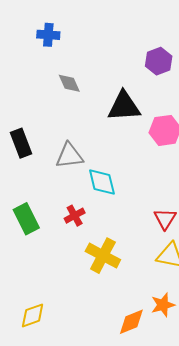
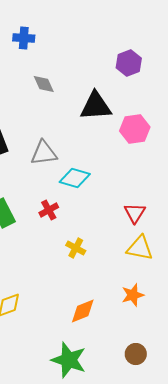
cyan diamond: (102, 182) -> (75, 178), turned -60
yellow cross: (103, 256) -> (76, 248), size x0.6
orange diamond: (131, 322) -> (83, 311), moved

